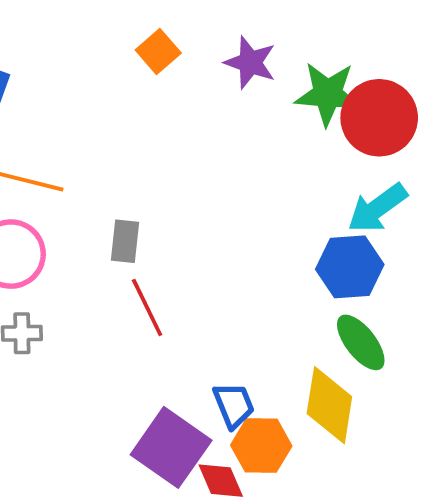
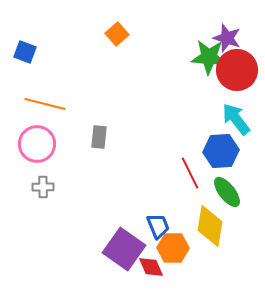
purple star: (250, 63) -> (227, 38), moved
cyan arrow: (377, 208) -> (236, 119), turned 88
red line: (147, 307) -> (190, 173), moved

